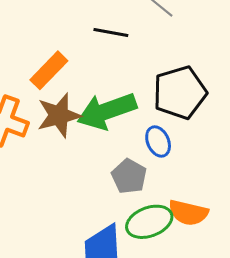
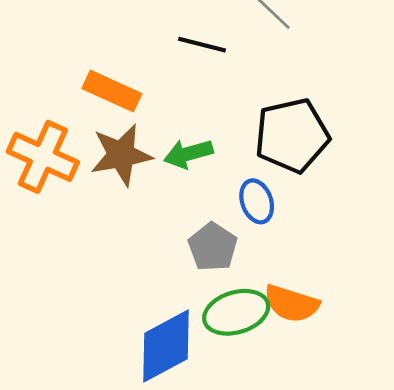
orange rectangle: (49, 70) -> (112, 91), turned 66
green arrow: (107, 111) -> (188, 154), size x0.6

